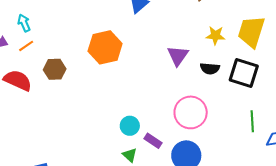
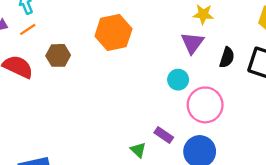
yellow star: (215, 35) -> (203, 14), moved
black semicircle: (210, 69) -> (227, 57), turned -78
cyan circle: (130, 126) -> (178, 80), moved

